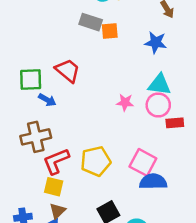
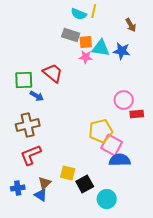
cyan triangle: (160, 85) -> (101, 48), moved
pink star: (125, 102) -> (86, 57), moved
red L-shape: (56, 161) -> (31, 155), moved
yellow pentagon: (96, 161) -> (101, 131), moved
yellow square: (54, 187) -> (68, 173), moved

